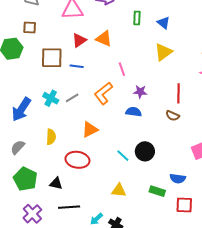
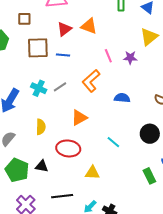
brown square: (30, 27) -> (24, 19), moved
purple star: (140, 92) -> (130, 58), moved
black circle: (145, 151) -> (150, 134), moved
black triangle: (56, 183) -> (42, 166), moved
yellow triangle: (119, 190) -> (92, 173), moved
green rectangle: (157, 191) -> (149, 176), turned 49

